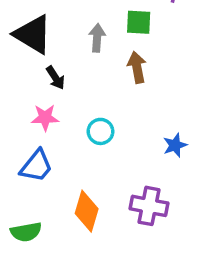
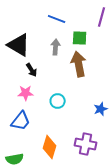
brown arrow: (137, 67) -> (79, 64), size x1.4

